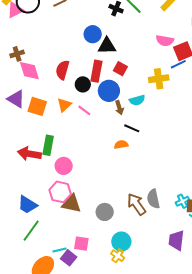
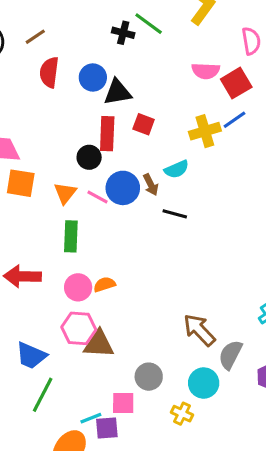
blue line: (178, 64) -> (235, 120), moved
red semicircle: (62, 70) -> (49, 72), moved
blue circle: (109, 91) -> (123, 188), moved
orange square: (37, 106) -> (21, 183), moved
green rectangle: (48, 145) -> (71, 236), moved
orange semicircle: (121, 145) -> (104, 284), moved
gray semicircle: (153, 199) -> (230, 355), moved, turned 48
gray circle: (105, 212) -> (149, 377), moved
cyan circle: (121, 242) -> (204, 383), moved
purple square: (69, 258) -> (107, 428), turned -35

